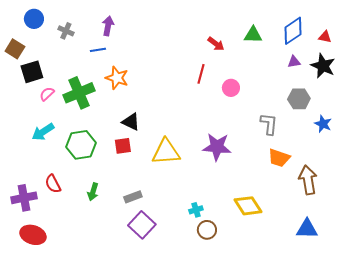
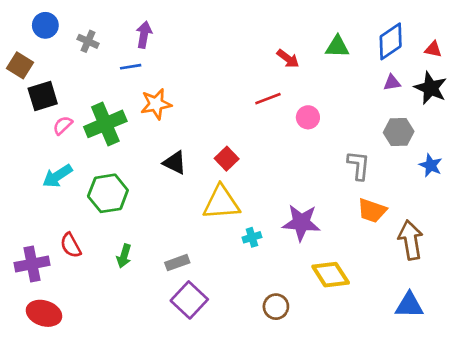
red line: (201, 74) -> (268, 99), turned 54
orange star: (117, 78) -> (156, 104), turned -30
red square: (123, 146) -> (227, 159), moved, turned -36
purple star: (217, 147) -> (301, 223), moved
cyan cross: (196, 210) -> (252, 237), moved

